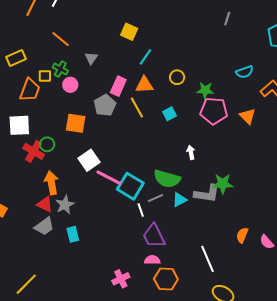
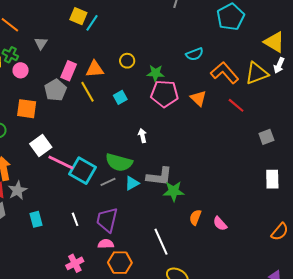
cyan line: (145, 57) -> (92, 23), moved
green star: (223, 184) -> (174, 191), moved
white line: (141, 210) -> (75, 219), moved
cyan rectangle: (73, 234) -> (36, 219), moved
purple trapezoid: (154, 236) -> (107, 220), turned 40

